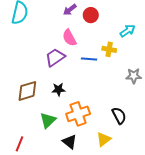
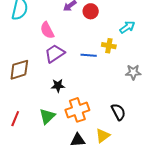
pink semicircle: (69, 38) -> (47, 30), moved
brown diamond: (27, 91) -> (19, 70), moved
black triangle: (70, 142) -> (78, 140), moved, turned -42
red line: (19, 144) -> (15, 119), moved

